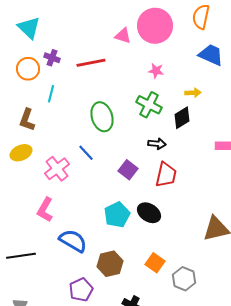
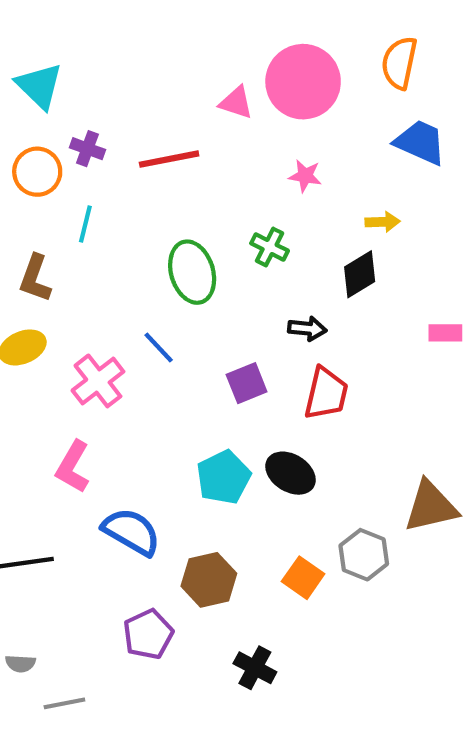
green cross: (149, 105) -> (270, 247), moved, size x0.7
purple square: (128, 170) -> (247, 383), turned 30
gray hexagon: (184, 279) -> (364, 555), moved

